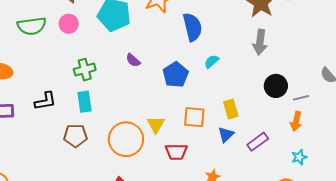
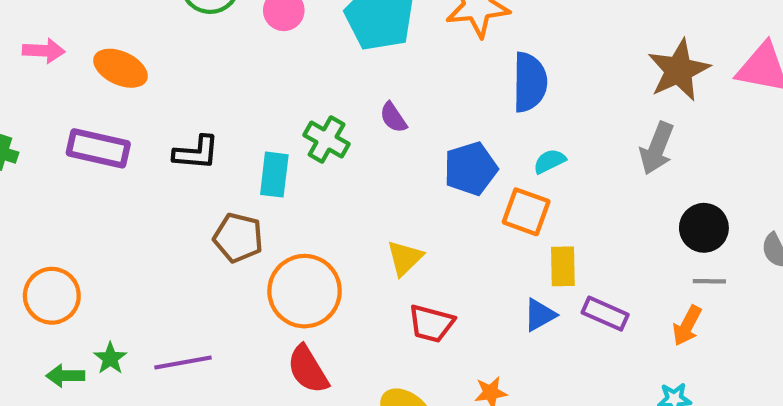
green cross: (85, 70) -> (327, 140), moved, turned 30
black circle: (276, 86) -> (704, 228), moved
orange square: (194, 117) -> (526, 212), moved
orange circle: (126, 139) -> (305, 291), moved
purple rectangle: (258, 142) -> (605, 314), moved, turned 45

